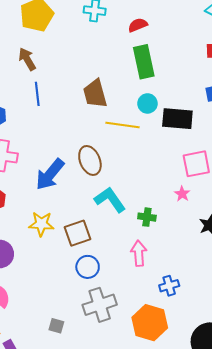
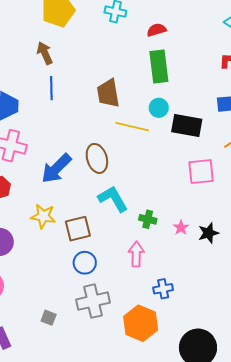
pink star: (182, 194) -> (181, 228), moved

